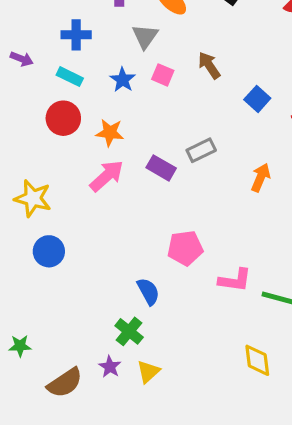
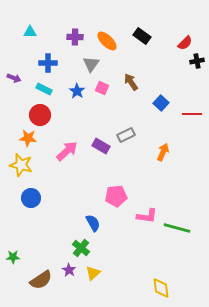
orange star: (110, 133) -> (28, 138), moved
yellow diamond: (257, 360) -> (161, 288), moved

